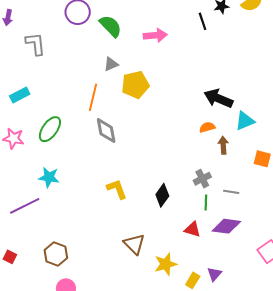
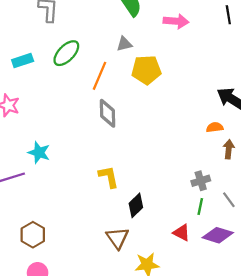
green ellipse: (50, 129) -> (66, 53), moved
gray line: (231, 192) -> (229, 200), turned 35
black diamond: (162, 195) -> (136, 205), moved

